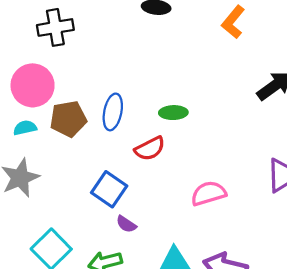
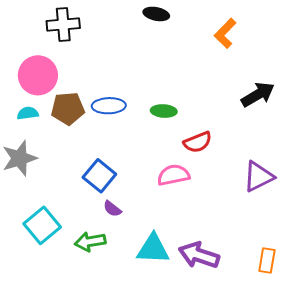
blue ellipse: (113, 112) -> (109, 106), turned 72
red semicircle: (150, 149) -> (198, 142), moved
pink semicircle: (208, 193) -> (173, 175), moved

